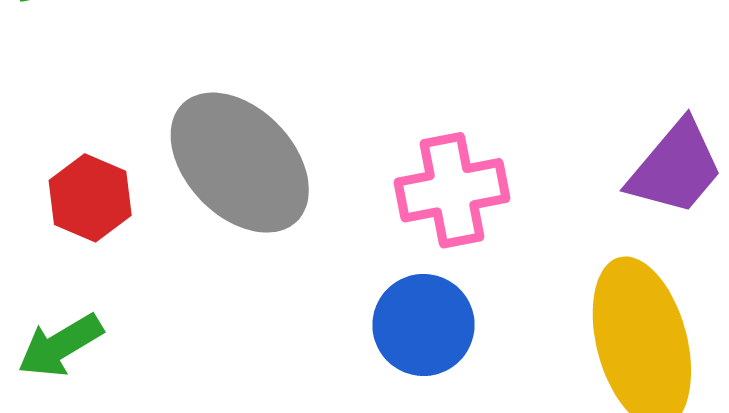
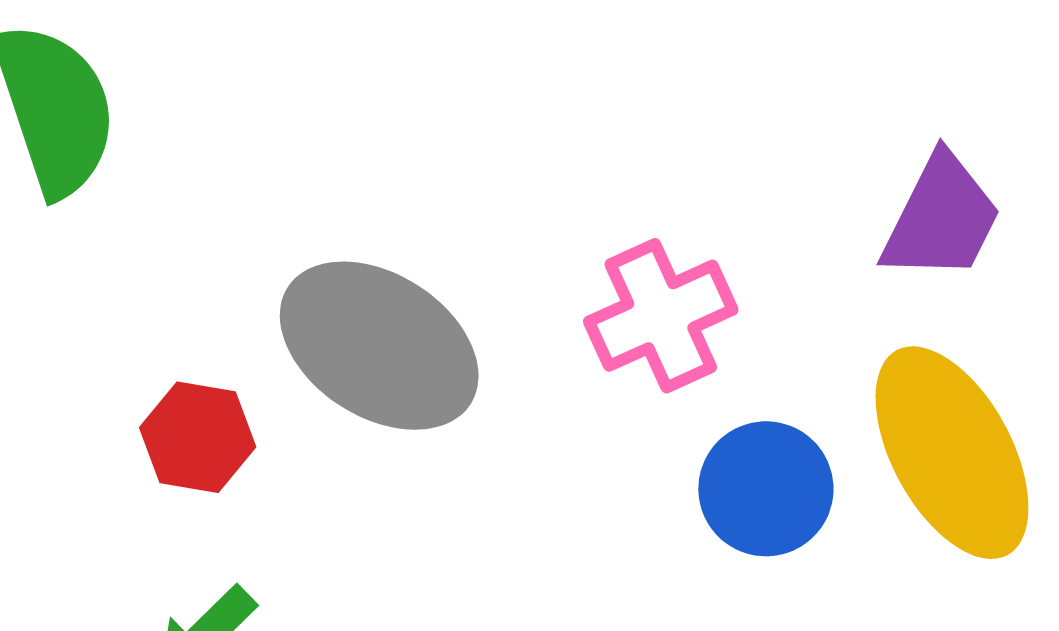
blue circle: (423, 325) -> (766, 489), moved

